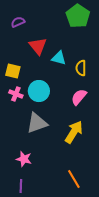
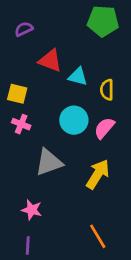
green pentagon: (78, 16) -> (103, 21), turned -30
red triangle: (38, 46) -> (50, 61), turned -30
cyan circle: (39, 91) -> (74, 120), moved

